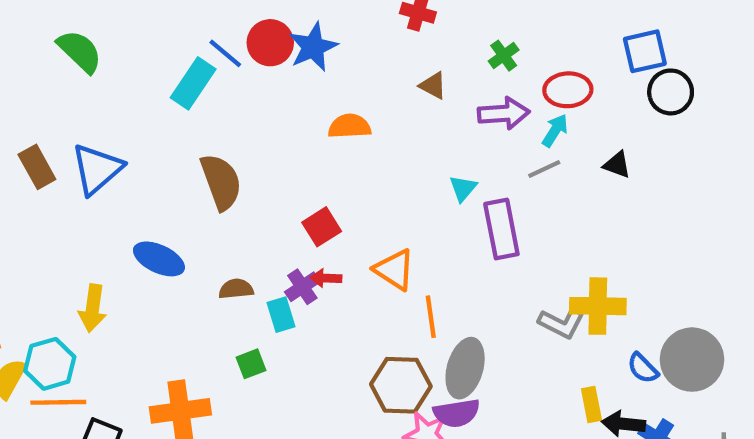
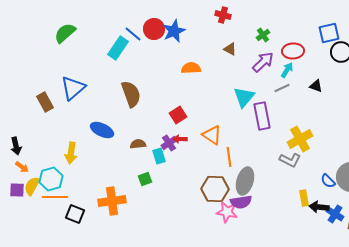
green semicircle: (80, 51) -> (65, 33), turned -85
purple arrow: (504, 113) -> (263, 62), turned -40
brown rectangle: (37, 167) -> (45, 102), moved
cyan triangle: (463, 188) -> (244, 97), size x1.6
yellow cross: (598, 306) -> (300, 139), moved, turned -30

